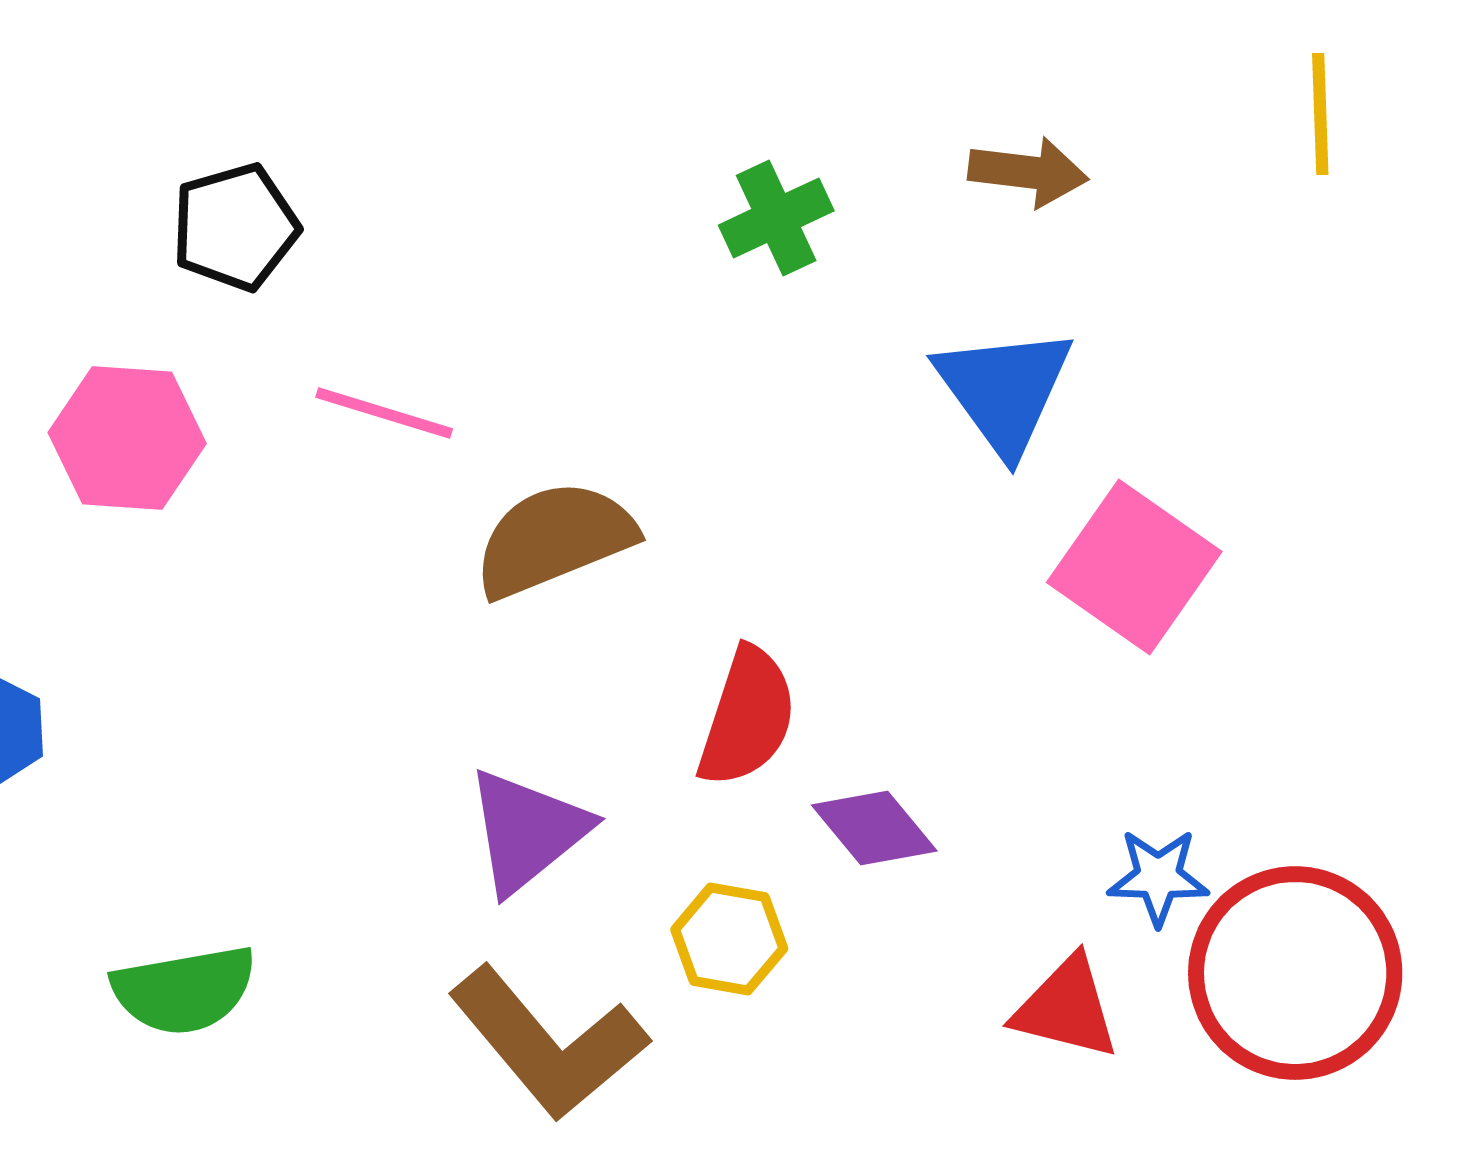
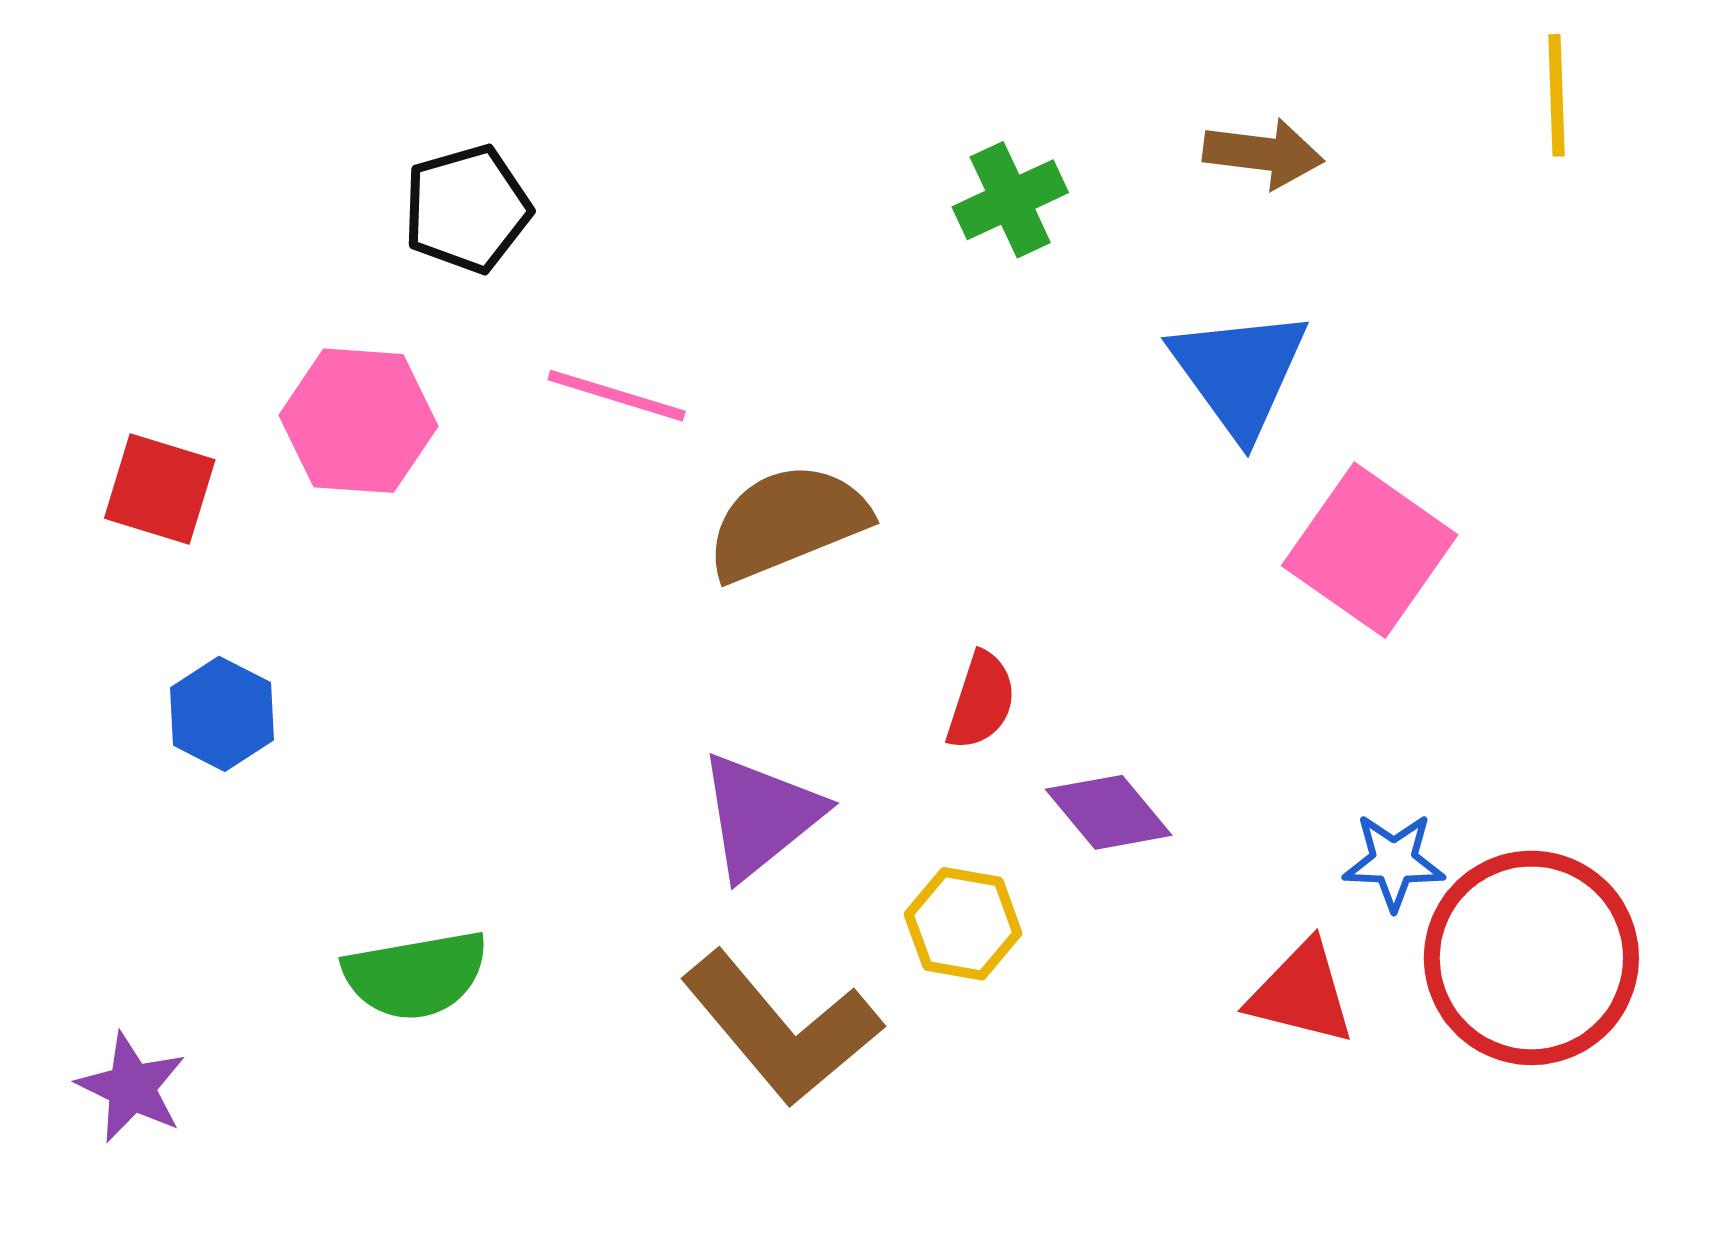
red semicircle: (747, 717) -> (981, 701), size x0.7

